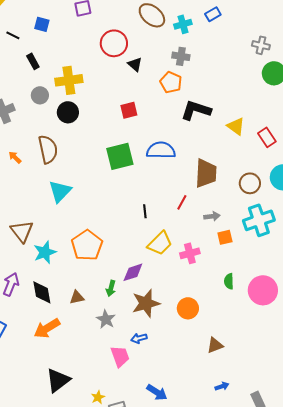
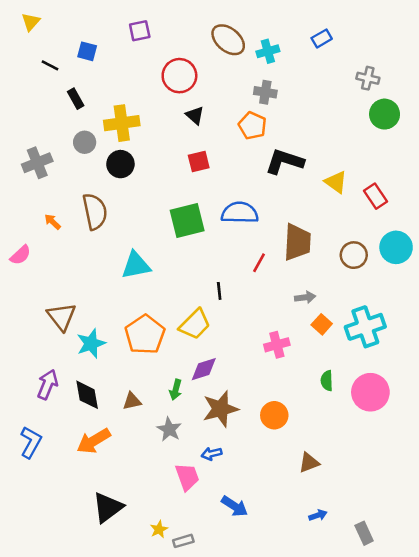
blue rectangle: (213, 14) -> (322, 38), moved
black triangle: (135, 64) -> (195, 115), moved
cyan triangle: (60, 191) -> (136, 265), moved, turned 35
red line: (182, 202) -> (259, 263), moved
cyan cross: (259, 220) -> (365, 327), moved
orange square: (225, 237) -> (322, 324), turned -35
yellow trapezoid: (160, 243) -> (195, 324), moved
blue arrow: (157, 392) -> (235, 506), moved

